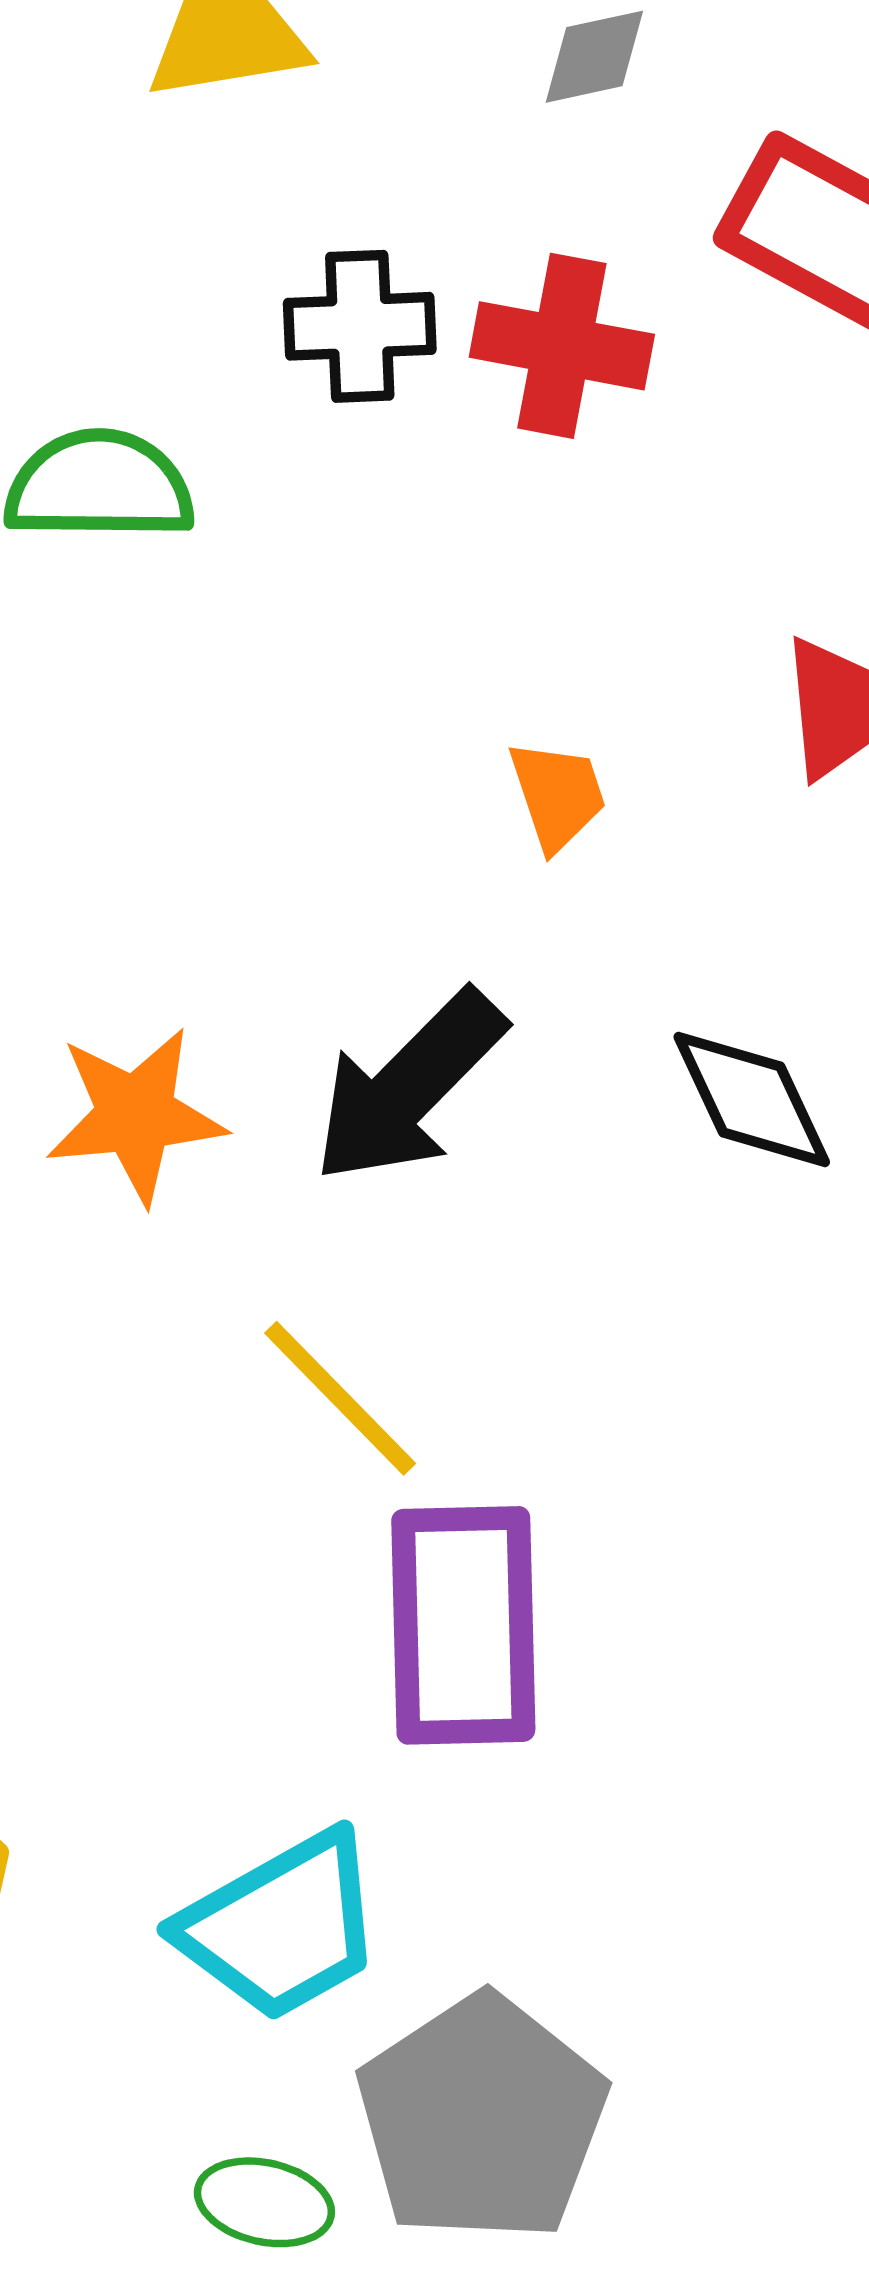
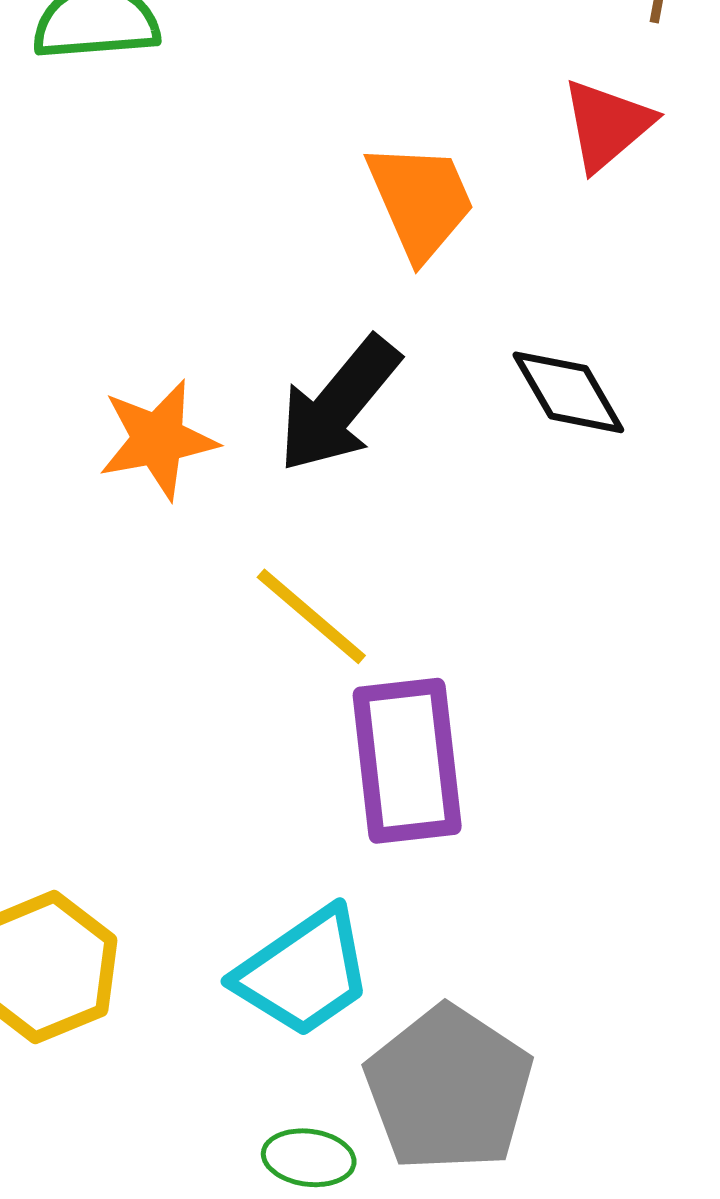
orange trapezoid: (558, 795) -> (421, 201), size x1.6

